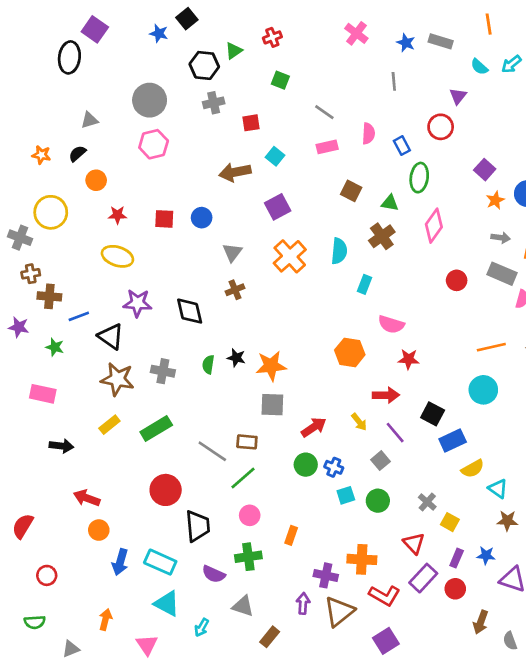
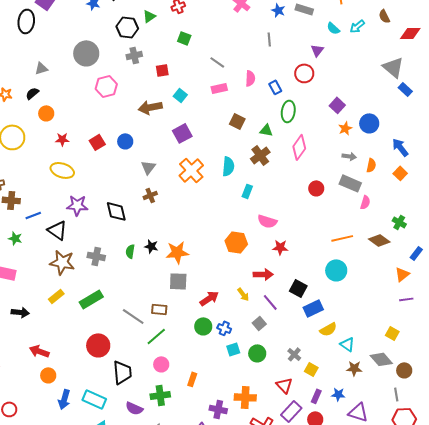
pink hexagon: (154, 144) -> (106, 86), moved
red square: (164, 219) -> (97, 142), turned -35

